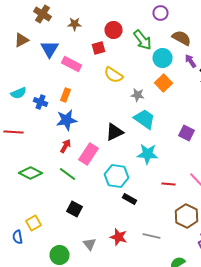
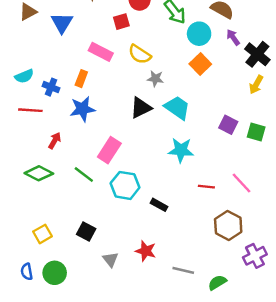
pink rectangle: (72, 64) -> (101, 52), moved
gray star: (138, 95) -> (155, 79), moved
red line: (14, 132) -> (30, 110), moved
black triangle: (114, 132) -> (141, 108), moved
red arrow: (66, 146) -> (55, 140), moved
cyan hexagon: (116, 176) -> (125, 185), moved
black square: (74, 209) -> (86, 232), moved
gray line: (152, 236) -> (183, 270), moved
blue semicircle: (18, 237) -> (27, 272), moved
green circle: (60, 255) -> (55, 273), moved

